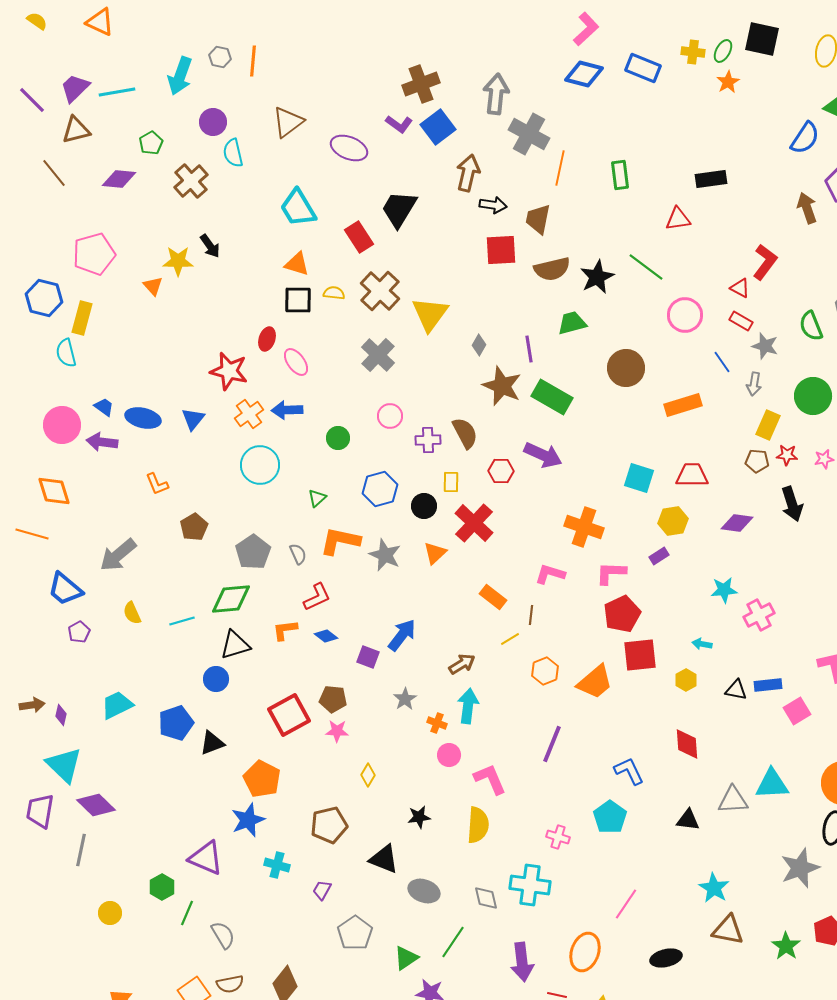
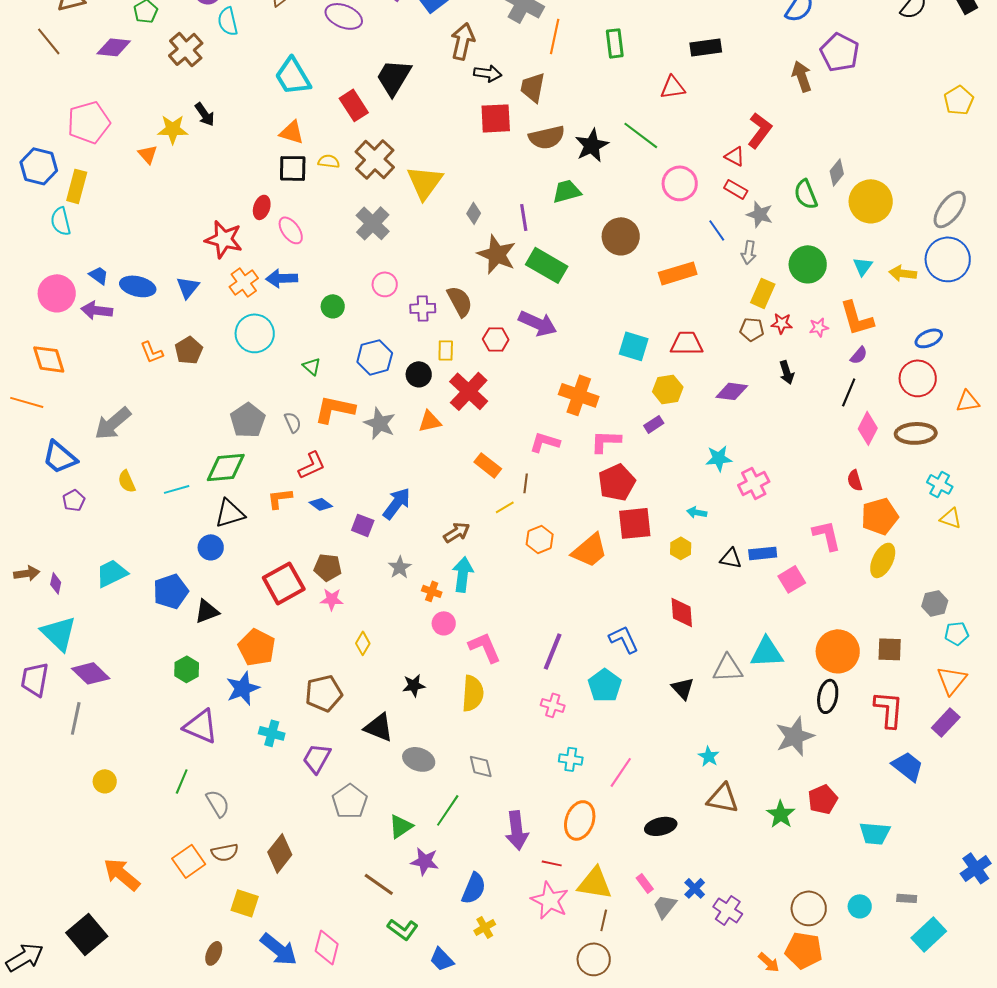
green triangle: (317, 498) -> (312, 366), turned -36
black arrow: (792, 504) -> (787, 372), size x0.7
brown pentagon: (194, 527) -> (189, 350), moved
orange triangle: (435, 553) -> (430, 421), turned 30
purple line: (552, 744) -> (553, 651), moved
black triangle: (688, 820) -> (683, 688), turned 40
cyan cross: (530, 885) -> (571, 759), moved, size x0.6
green hexagon: (162, 887) -> (187, 669), moved
cyan star: (714, 888) -> (709, 756), size x0.7
purple trapezoid: (322, 890) -> (317, 758), size x1.5

